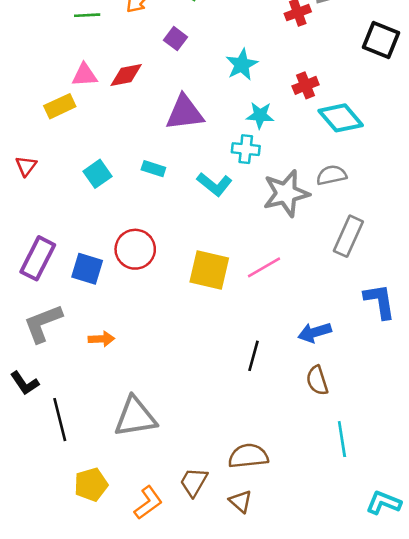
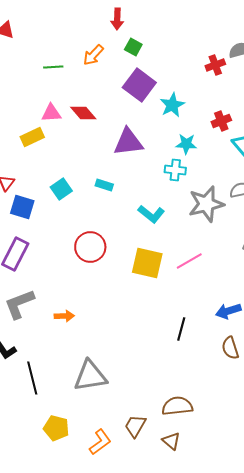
purple square: (176, 39) -> (139, 85), moved, size x1.8
red diamond: (126, 75) -> (83, 113), turned 60
cyan L-shape: (215, 184) -> (151, 214), moved
blue square: (87, 269) -> (22, 207), moved
yellow pentagon: (91, 485) -> (56, 428), turned 30

